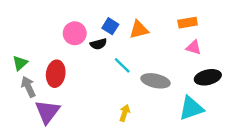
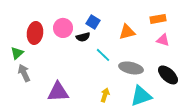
orange triangle: (139, 30) -> (127, 32), moved
red ellipse: (56, 74) -> (35, 33), moved
black ellipse: (208, 77) -> (168, 75), moved, turned 55
cyan triangle: (191, 108) -> (141, 96), moved
purple triangle: (47, 112) -> (58, 92), moved, turned 50

